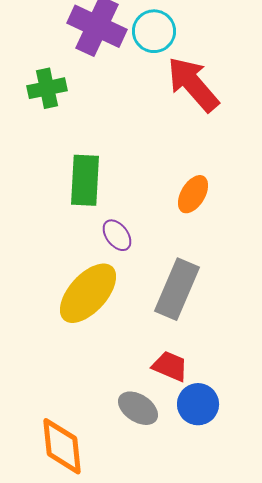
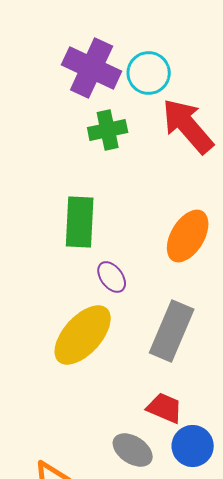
green cross: (47, 88) -> (108, 130), moved
orange ellipse: (193, 194) -> (188, 236), size x1.4

